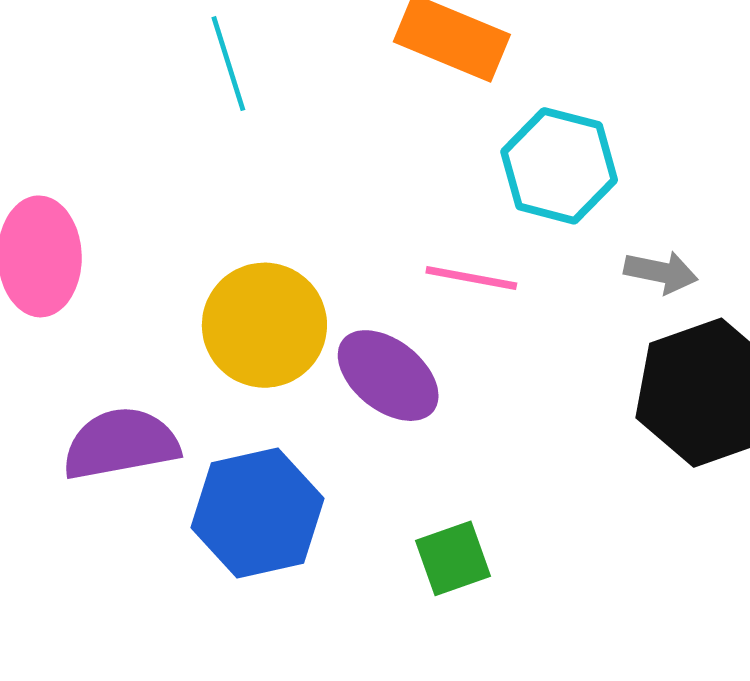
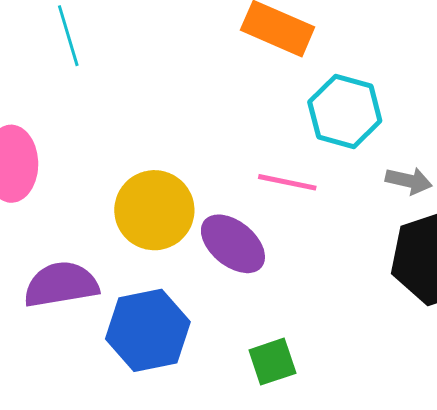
cyan line: (228, 64) -> (68, 36), moved

